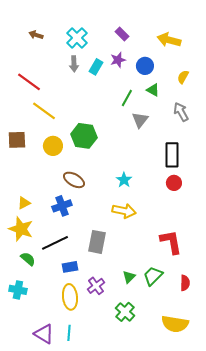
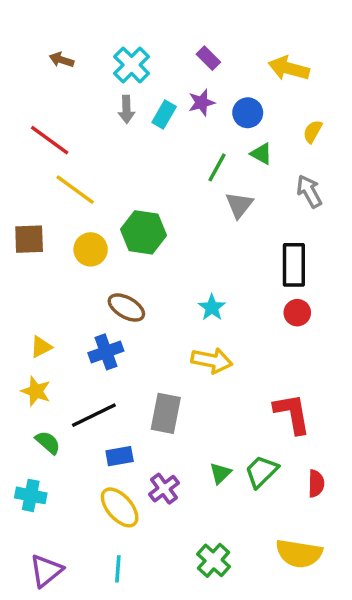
yellow star: (21, 229) -> (36, 391), size x0.7
yellow ellipse: (70, 297) -> (120, 507), turned -35
green cross: (125, 312) -> (214, 560), moved
purple triangle: (44, 334) -> (46, 571), moved, turned 50

